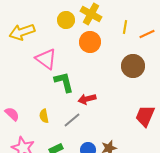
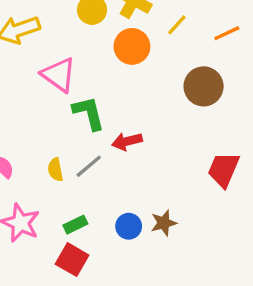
yellow line: (125, 27) -> (177, 25), moved, turned 32
gray line: (72, 120) -> (89, 166), moved

